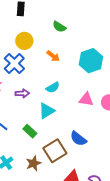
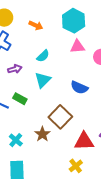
pink triangle: (86, 99) -> (77, 47), moved
green rectangle: (30, 131) -> (20, 99), moved
blue semicircle: (78, 139) -> (79, 87), moved

